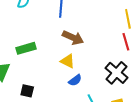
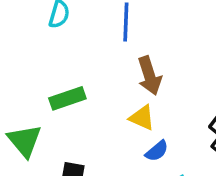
brown arrow: (73, 38) -> (149, 76), turned 50

